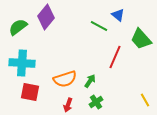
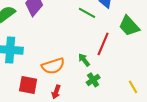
green arrow: (90, 81) -> (84, 60), moved, turned -72
red square: (30, 92) -> (28, 85), moved
green cross: (96, 102) -> (93, 80), moved

